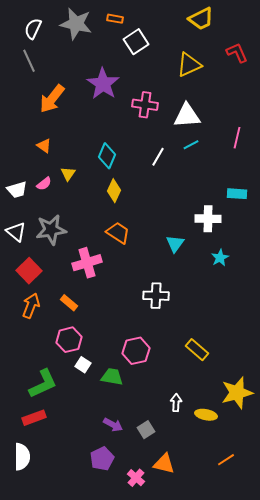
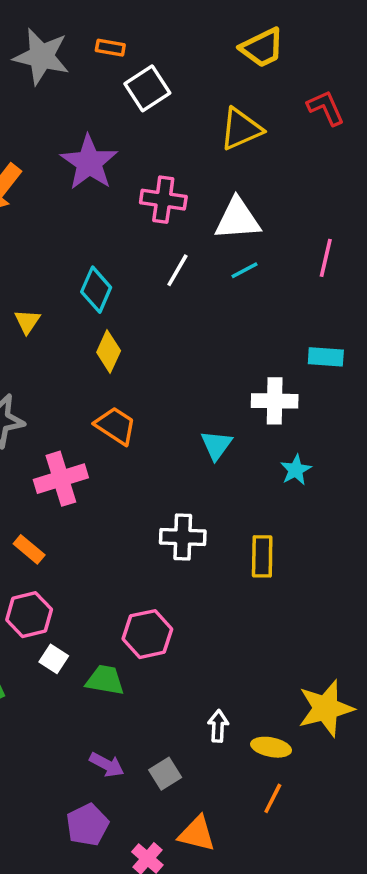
white line: (158, 157) -> (177, 270), moved
yellow rectangle: (197, 350) -> (262, 556), moved, turned 50
orange line: (226, 460) -> (273, 798), moved, turned -30

